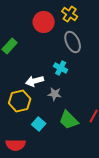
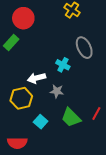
red circle: (44, 22) -> (23, 18), moved
gray ellipse: (73, 42) -> (84, 48), moved

